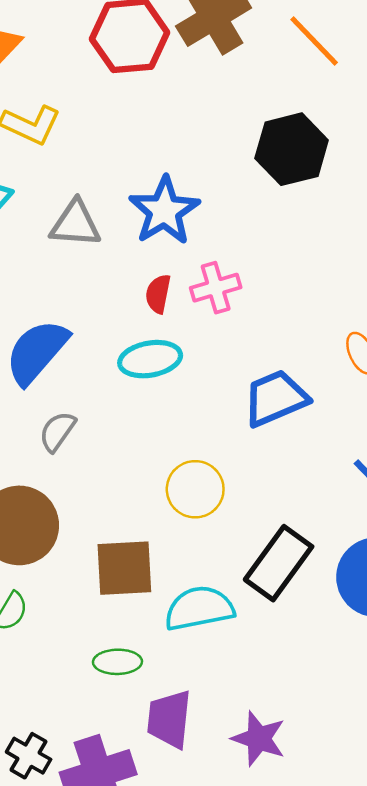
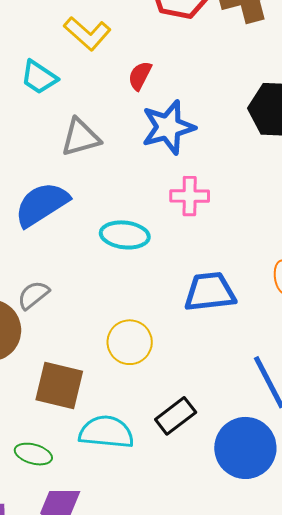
gray triangle: (75, 224) -> (81, 137), moved, turned -36
red semicircle: (158, 294) -> (140, 76), moved
gray semicircle: (57, 431) -> (33, 295), moved
black rectangle: (279, 563) -> (176, 416), size x0.7

